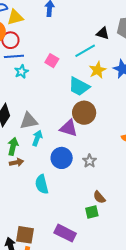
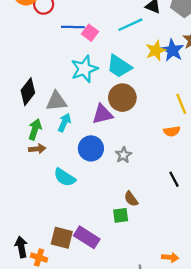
blue line: (14, 56) -> (73, 27), moved
yellow star: (98, 70) -> (156, 51), moved
cyan star: (21, 72) -> (84, 69), moved, size x1.6
purple triangle: (69, 128) -> (102, 114), turned -36
cyan semicircle: (42, 184) -> (65, 177), turned -48
brown square: (25, 235) -> (62, 238), moved

